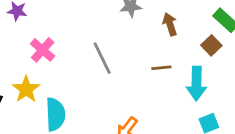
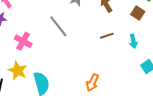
gray line: (102, 58) -> (58, 26), moved
cyan arrow: (196, 84) -> (133, 41), size x0.6

